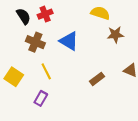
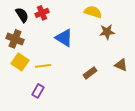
brown cross: (35, 42) -> (15, 39), moved
yellow line: (46, 71) -> (43, 66), turned -70
yellow square: (14, 77) -> (20, 62), moved

